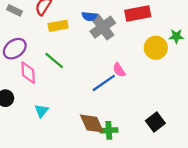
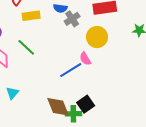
gray cross: (103, 27) -> (72, 19), size x0.7
yellow circle: (156, 48) -> (97, 37), moved
black square: (155, 122) -> (86, 104), moved

